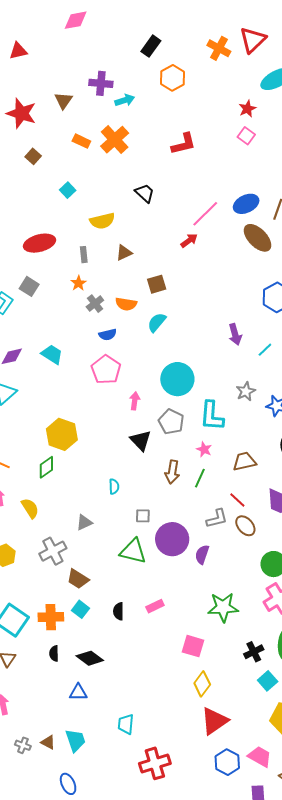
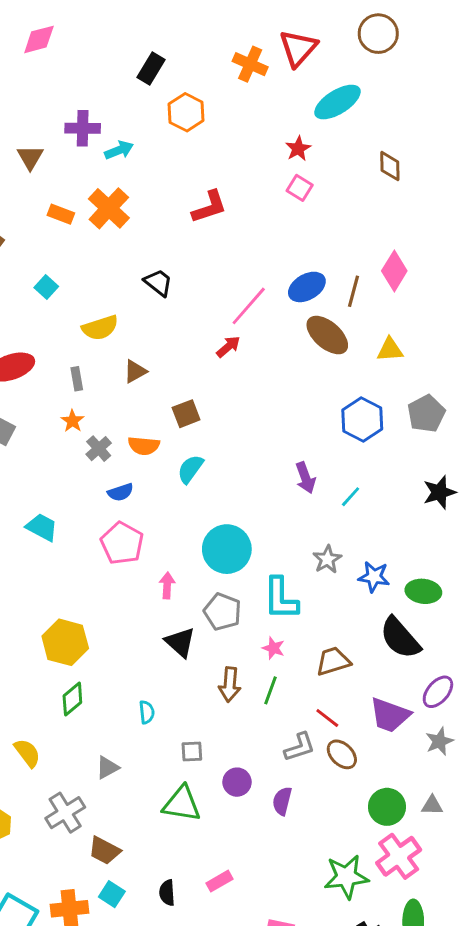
green diamond: (46, 467) -> (72, 699), moved
purple circle: (172, 539) -> (237, 782), size x0.6
green star: (223, 607) -> (346, 877), moved

